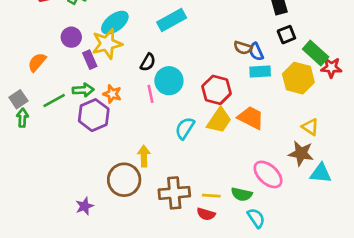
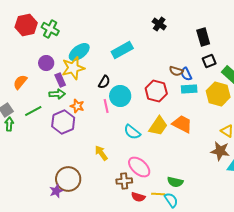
green arrow: (83, 90) -> (57, 94), moved
red hexagon: (217, 90) -> (156, 91), moved
cyan semicircle: (185, 128) -> (132, 132), turned -84
yellow arrow: (144, 156) -> (101, 153), turned -35
pink ellipse: (268, 174) -> (139, 167), moved
brown circle: (124, 180) -> (68, 179), moved
brown cross: (174, 193) -> (124, 181), size x0.7
yellow line: (211, 196) -> (158, 194), moved
red semicircle: (206, 214) -> (138, 197), moved
cyan semicircle: (256, 218) -> (171, 200), moved

